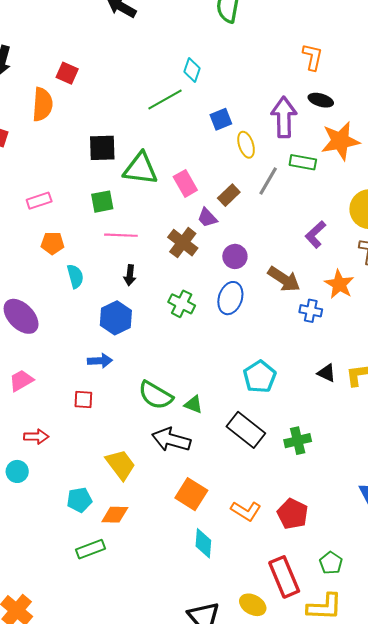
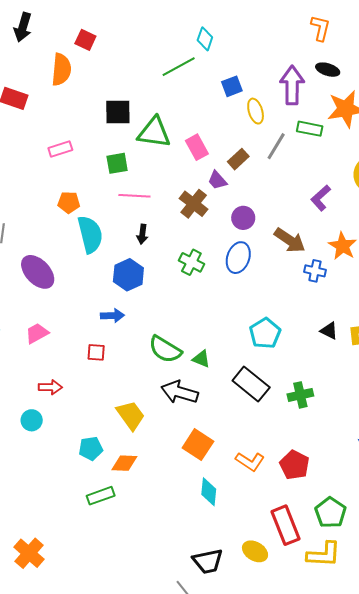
pink rectangle: (39, 201) -> (60, 149), moved
cyan semicircle: (75, 276) -> (90, 234), size x1.6
green pentagon: (331, 563) -> (330, 513), size x1.4

